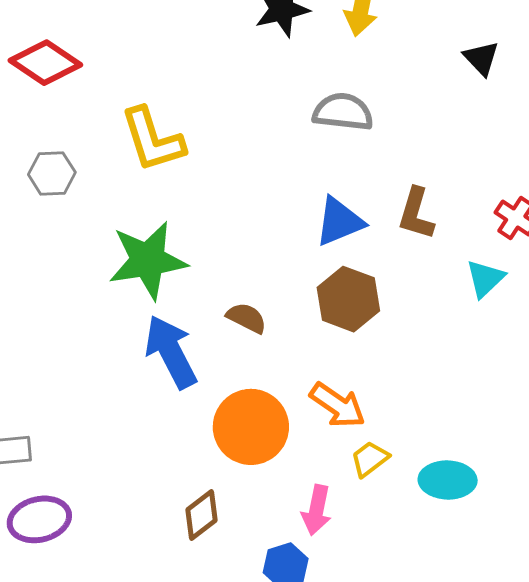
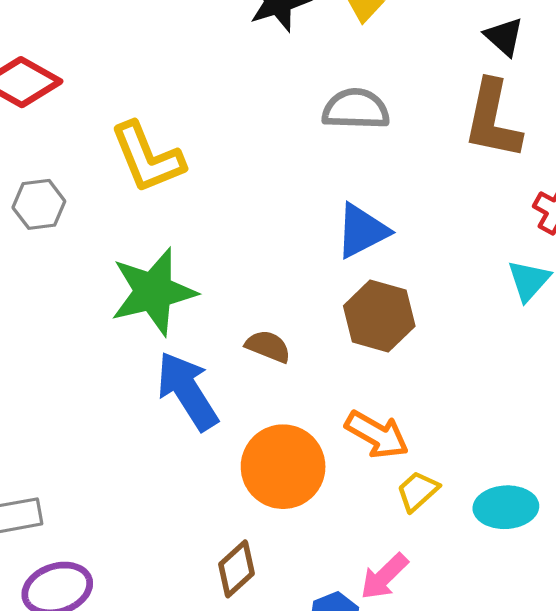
brown L-shape: (416, 214) -> (493, 120), moved, size x1.4
pink arrow: (316, 510) -> (384, 576), moved, turned 39

